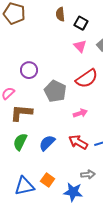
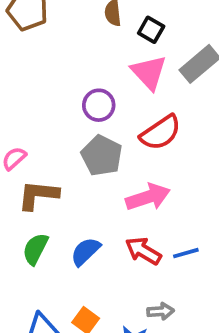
pink triangle: (80, 46) -> (149, 72), size x1.5
purple circle: (29, 70) -> (99, 105), moved
pink arrow: (80, 113) -> (148, 197), size x1.6

